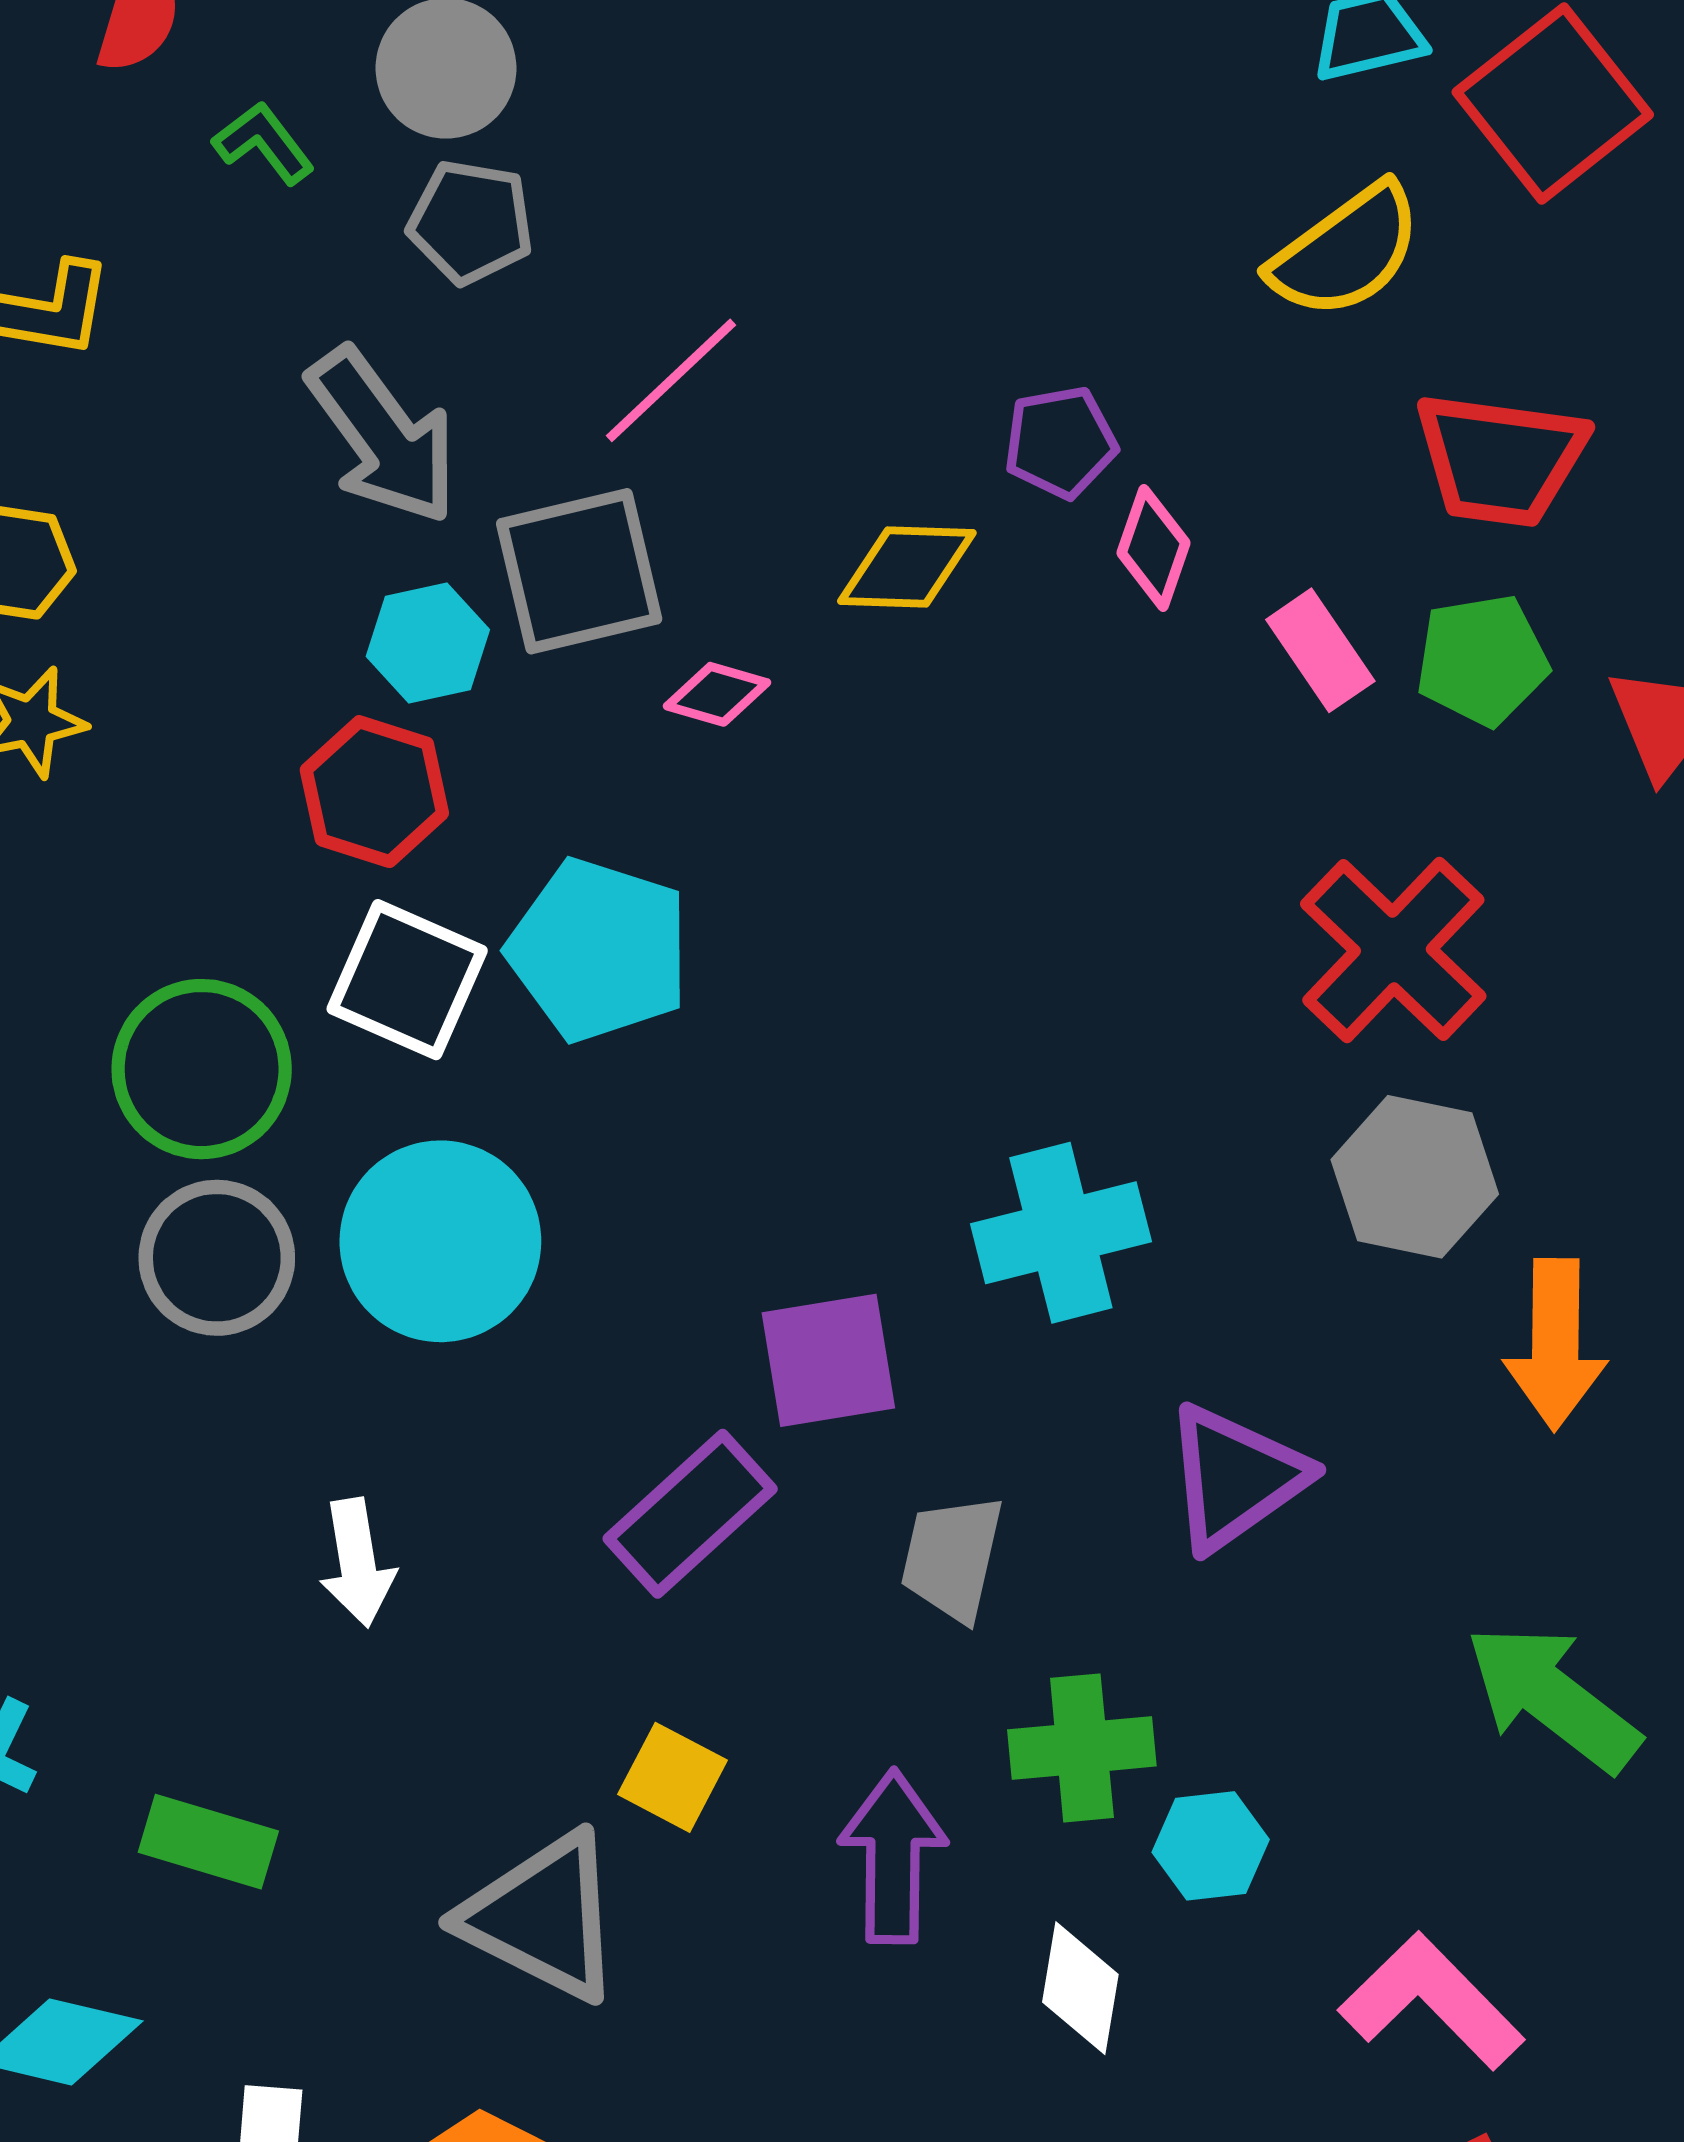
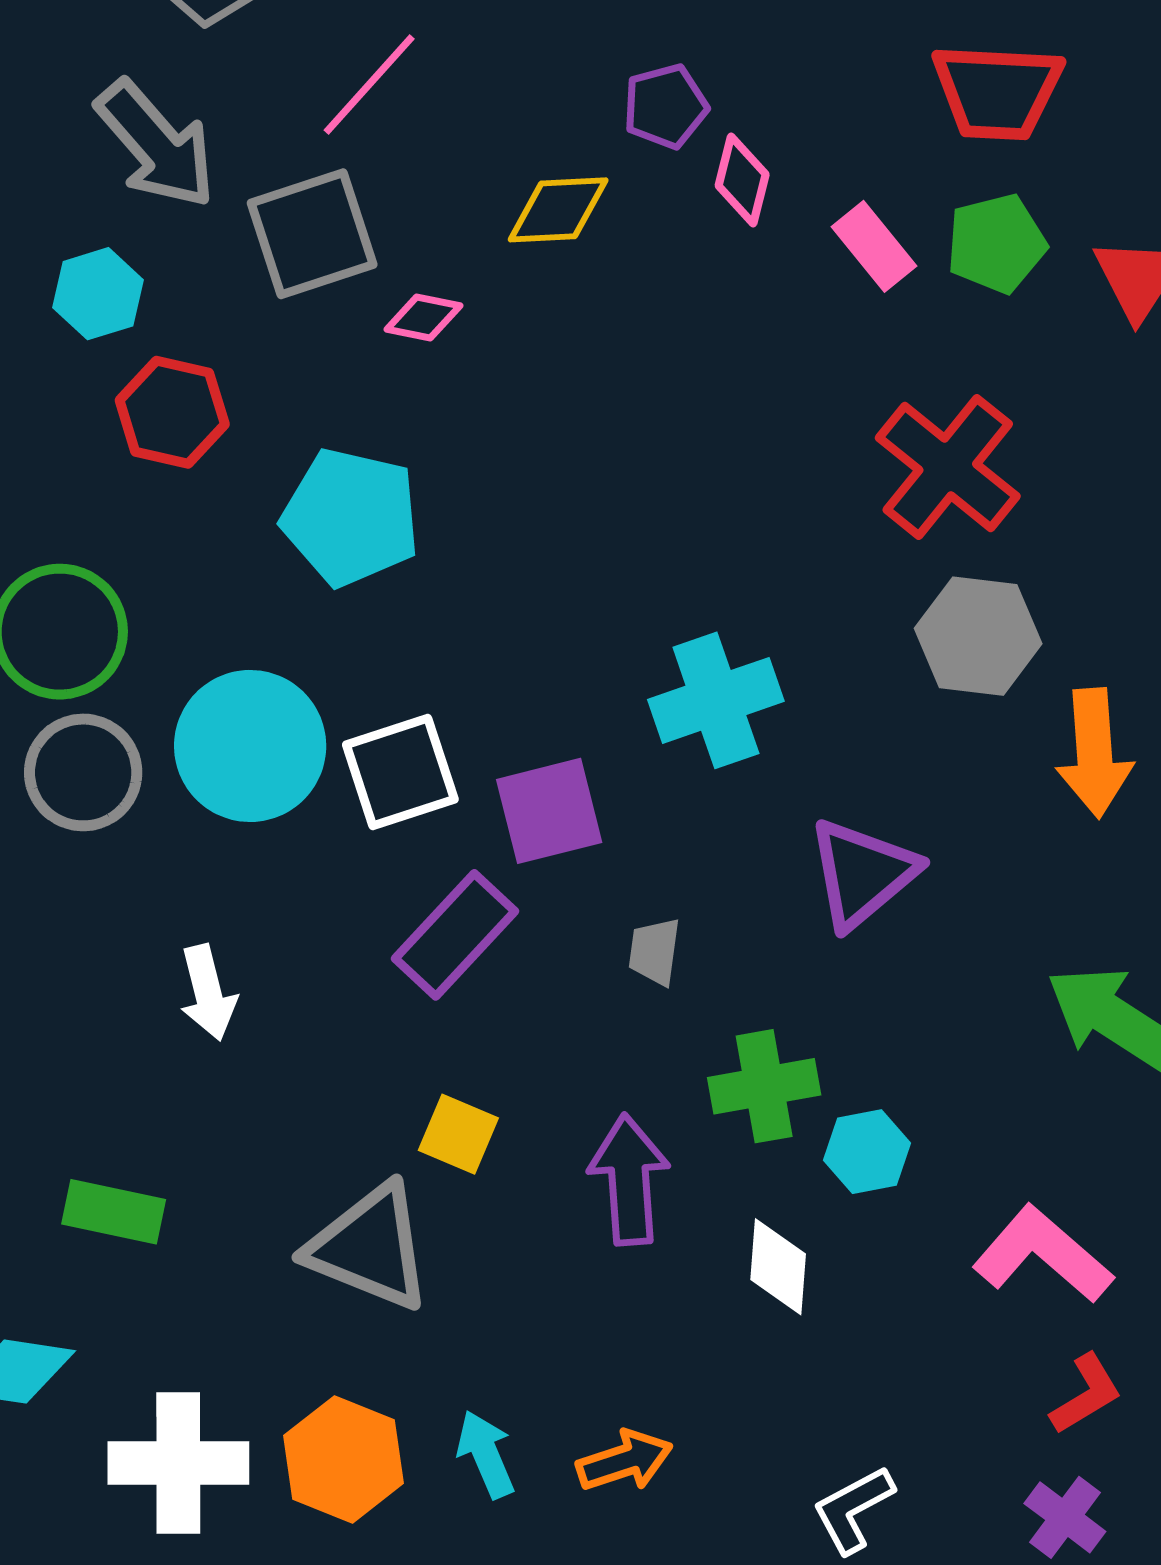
cyan hexagon: (428, 643) -> (98, 294), moved
white square: (407, 980) -> (400, 772), moved, turned -37
gray trapezoid: (952, 1558) -> (655, 951), size x0.7

